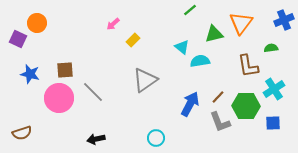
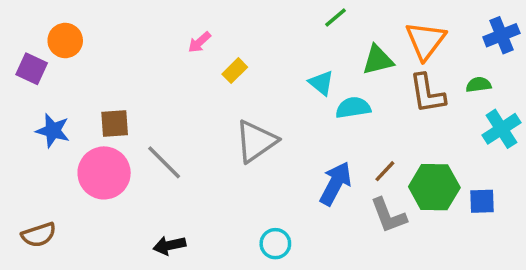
brown L-shape: (248, 66) -> (427, 93), moved
cyan cross: (274, 89) -> (501, 129), moved
blue square: (273, 123) -> (482, 201), moved

